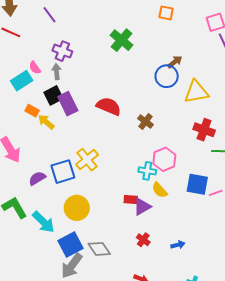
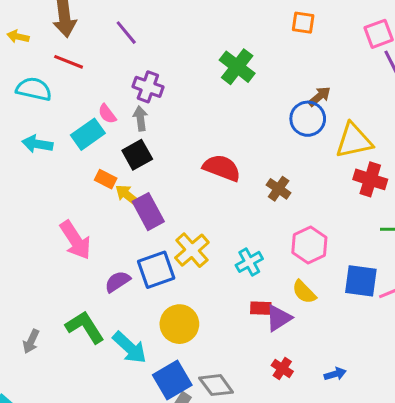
purple rectangle: (68, 104) -> (148, 212), moved
red cross: (204, 130) -> (370, 179), moved
cyan cross: (147, 171) -> (249, 262), moved, turned -36

